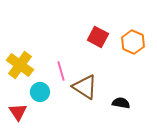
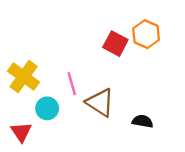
orange hexagon: (133, 42) -> (146, 34), moved

